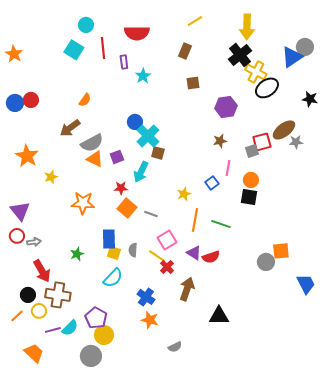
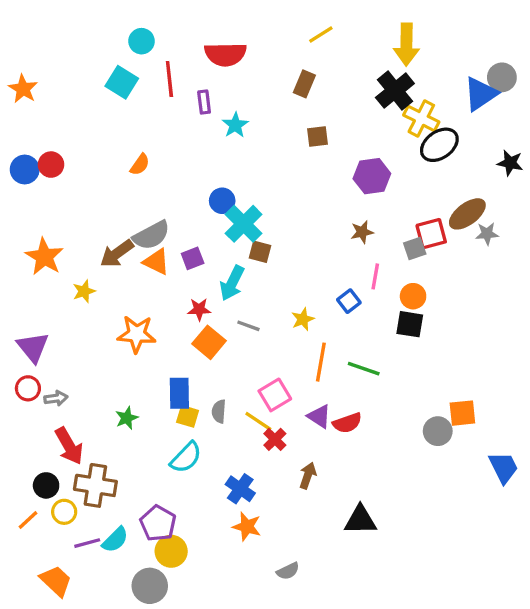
brown arrow: (70, 128) -> (117, 253), moved
gray line: (151, 214) -> (248, 326), moved
brown arrow: (187, 289) -> (308, 476), size x0.7

